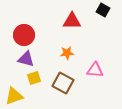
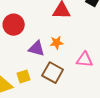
purple triangle: (26, 59) -> (37, 49), moved
yellow square: (34, 78) -> (24, 77), moved

